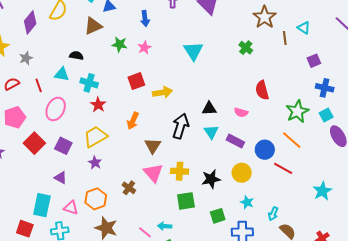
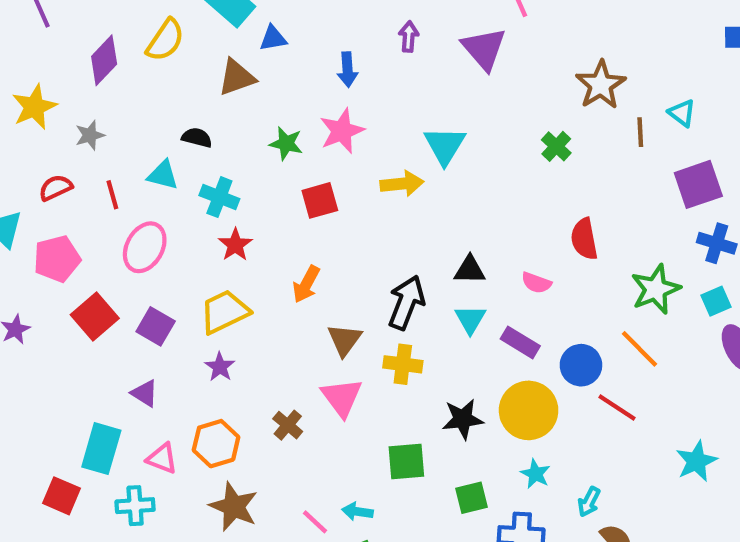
green star: (120, 44) -> (286, 143), moved
pink star: (144, 48) -> (342, 131), size x1.5
purple square: (314, 61) -> (698, 184), size x1.6
yellow arrow: (162, 92) -> (402, 184), moved
yellow cross: (180, 171) -> (403, 364), moved
yellow circle: (242, 173) -> (529, 410), size x1.4

